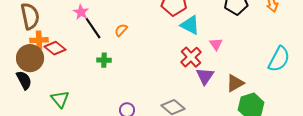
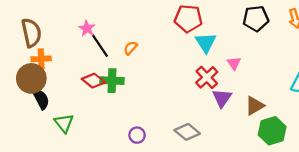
cyan triangle: (190, 25) -> (206, 42), turned 30
red diamond: (55, 48) -> (93, 81), moved
green cross: (104, 60) -> (112, 81), size x1.5
black semicircle: (24, 80) -> (41, 99), moved

